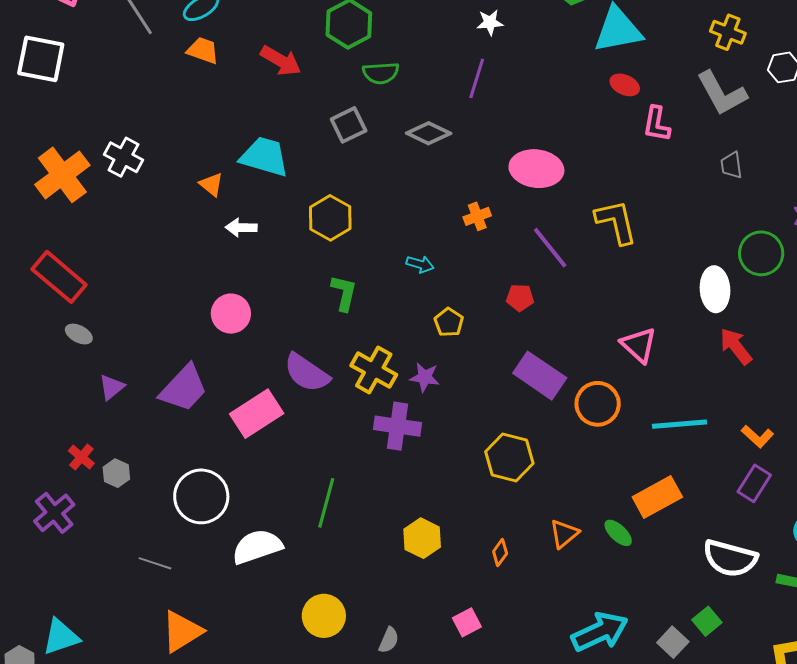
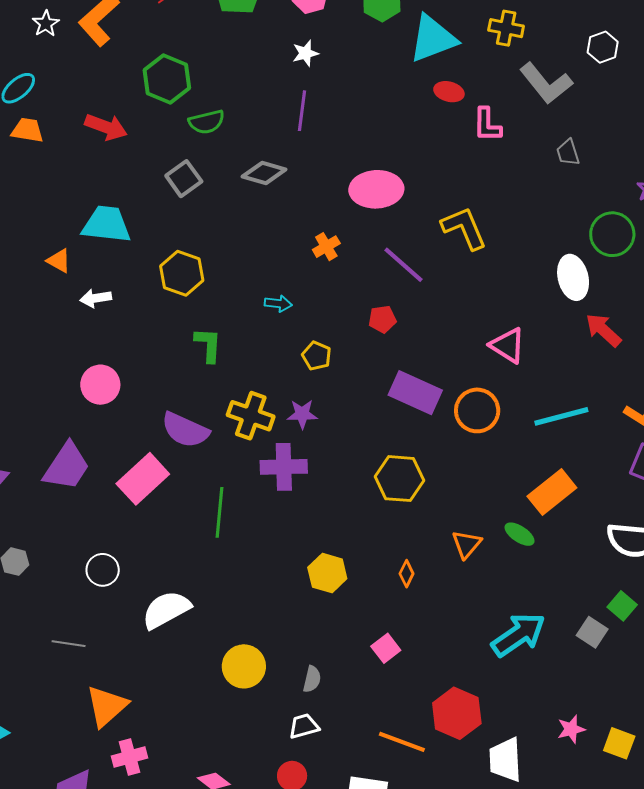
yellow cross: (728, 32) -> (506, 28), moved
white circle: (201, 496) -> (103, 570), size x0.6
green line: (326, 503) -> (220, 512), moved

